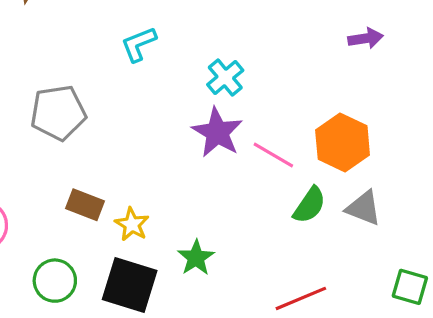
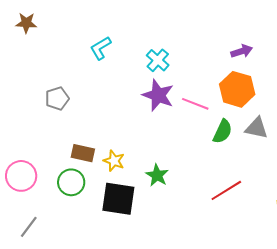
purple arrow: (366, 38) -> (242, 51), moved
gray pentagon: (58, 113) -> (57, 98), size x0.7
green circle: (55, 281) -> (71, 182), moved

